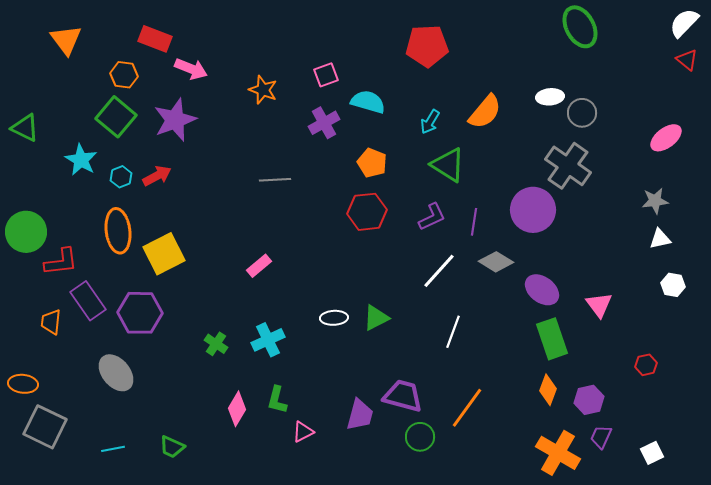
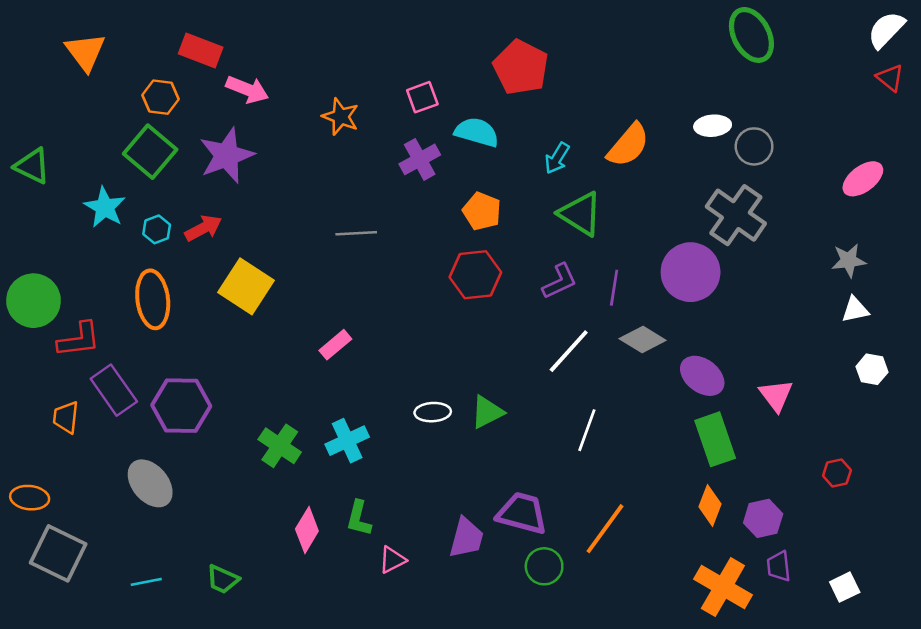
red pentagon: (427, 46) -> (521, 67), moved, turned 30
yellow square: (164, 254) -> (246, 286), moved, turned -30
green cross: (216, 344) -> (280, 446), size x1.4
purple trapezoid: (601, 437) -> (779, 566), turned -30

